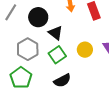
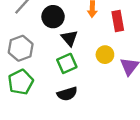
gray hexagon: (28, 49) -> (21, 48), moved
yellow circle: (85, 50) -> (105, 55), moved

